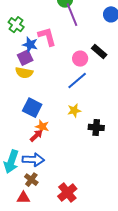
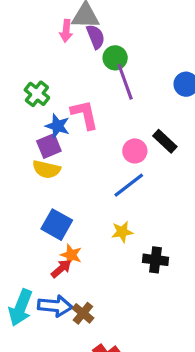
brown cross: (31, 180) -> (83, 313), moved

